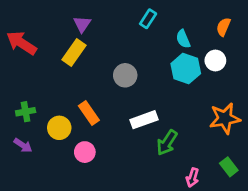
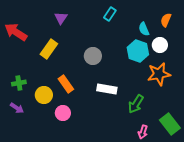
cyan semicircle: (183, 39) -> (144, 29), moved
yellow rectangle: (74, 52) -> (49, 49), moved
orange star: (225, 118) -> (159, 74), moved
white rectangle: (144, 120) -> (107, 89), turned 30
green arrow: (167, 143) -> (136, 104), moved
green rectangle: (229, 167) -> (170, 124), size x1.5

